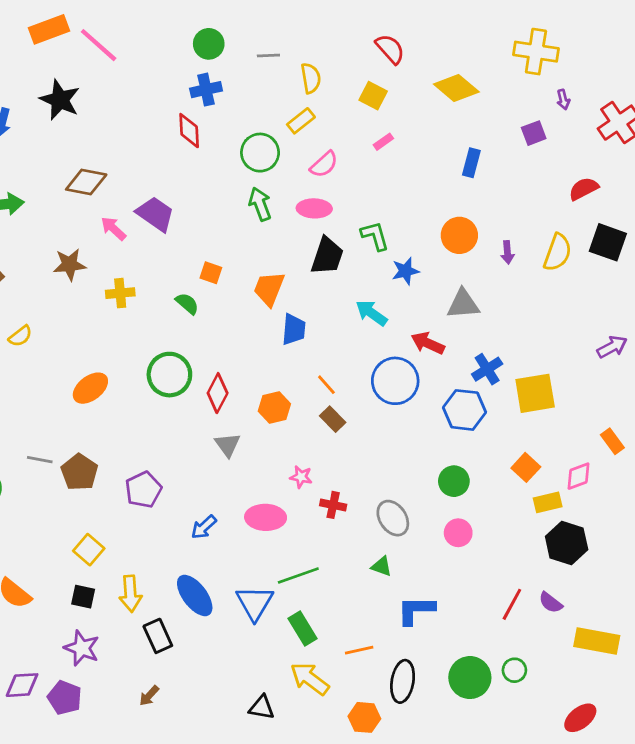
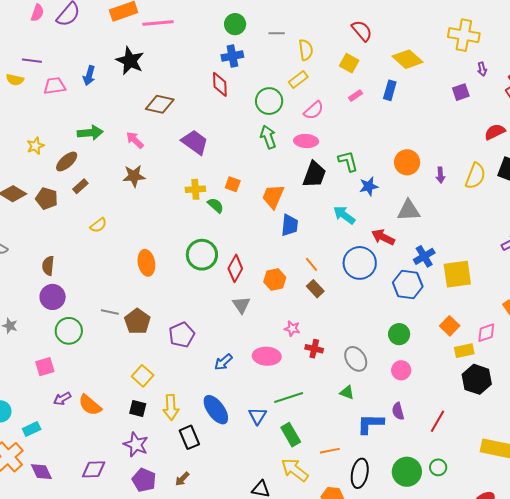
pink line: (99, 45) -> (158, 23), turned -48
blue rectangle: (471, 163) -> (390, 90), moved
brown diamond: (86, 182) -> (160, 104), moved
pink arrow: (113, 229) -> (135, 140), moved
yellow cross: (120, 293) -> (195, 189), moved
orange ellipse: (90, 388) -> (146, 263), turned -65
blue triangle: (255, 603) -> (258, 416), size x0.7
purple semicircle: (551, 603) -> (398, 411), moved, turned 36
purple pentagon: (65, 698) -> (144, 480), moved

